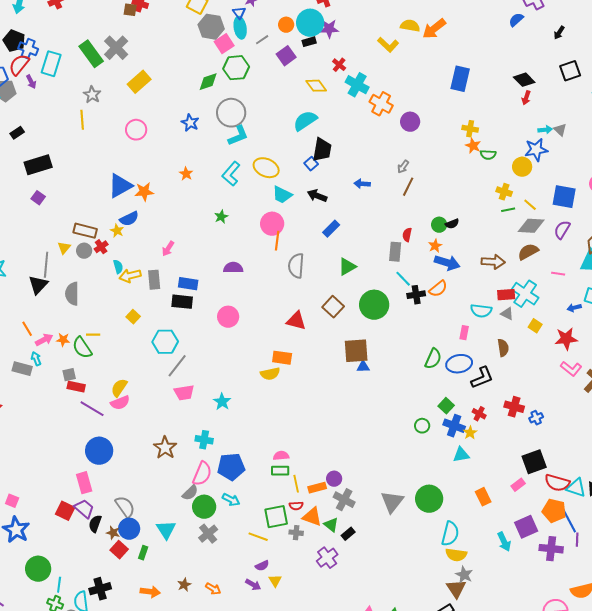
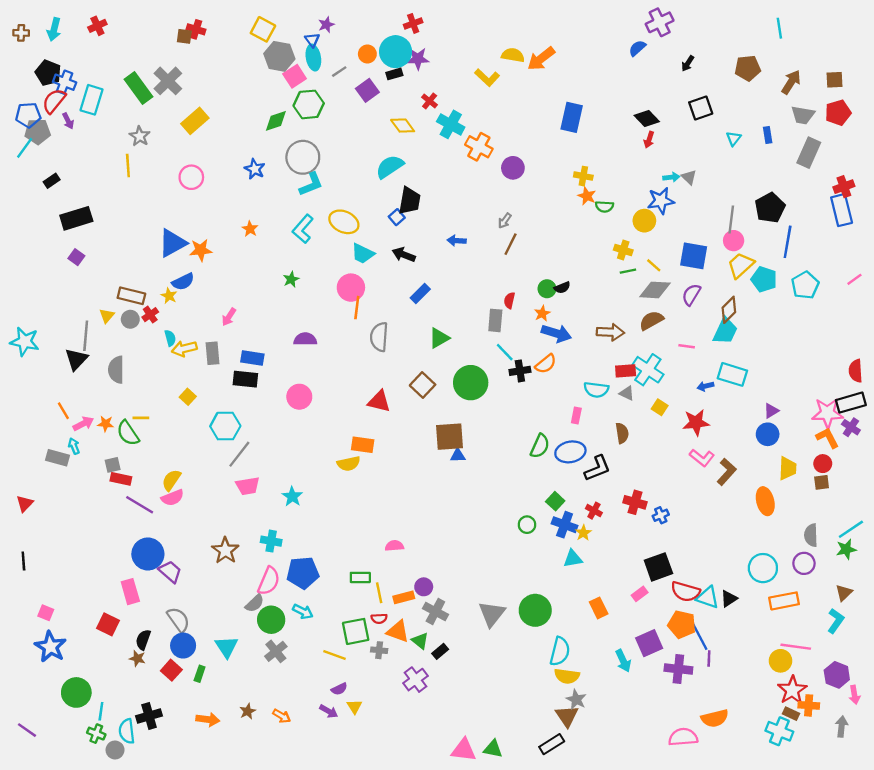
pink semicircle: (281, 456) -> (394, 546), moved
purple trapezoid: (84, 509) -> (170, 572), moved
brown star: (113, 533) -> (137, 658), moved

